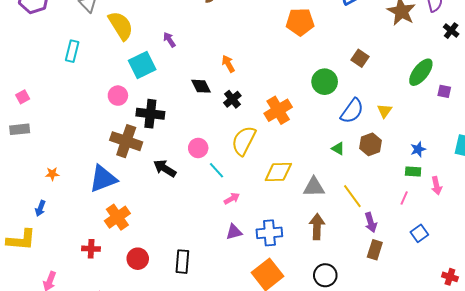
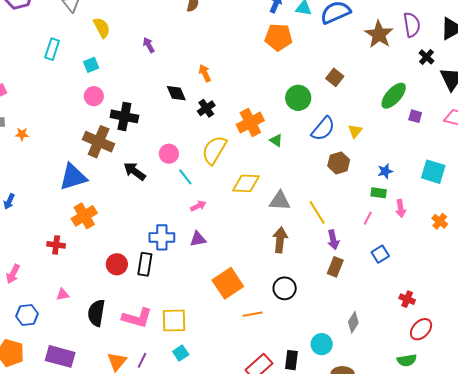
yellow semicircle: (121, 26) -> (102, 28), size x0.7
cyan square: (142, 65) -> (91, 65), moved, size x0.6
green triangle: (338, 149) -> (276, 140), moved
orange star: (52, 174) -> (22, 134), moved
blue cross: (269, 233) -> (162, 237), moved
red circle: (138, 259) -> (117, 264), moved

